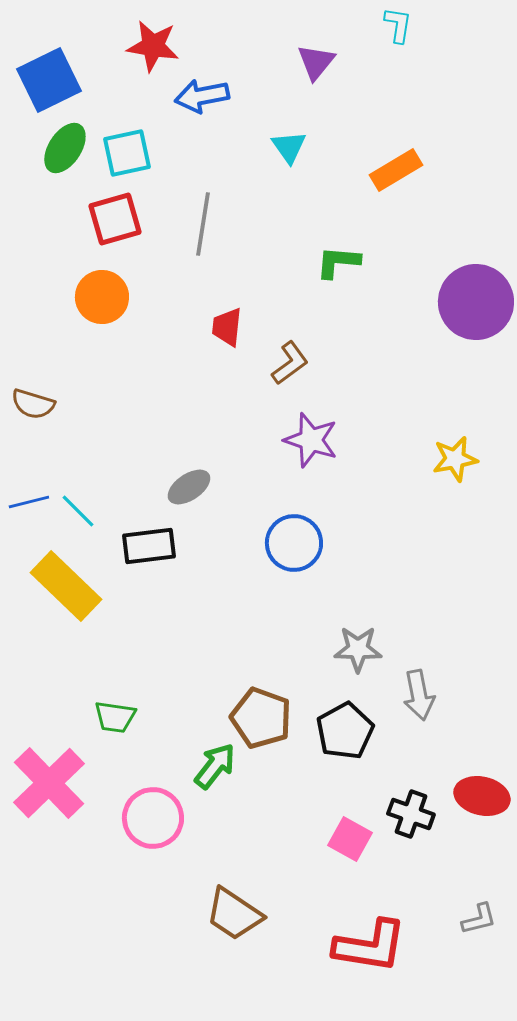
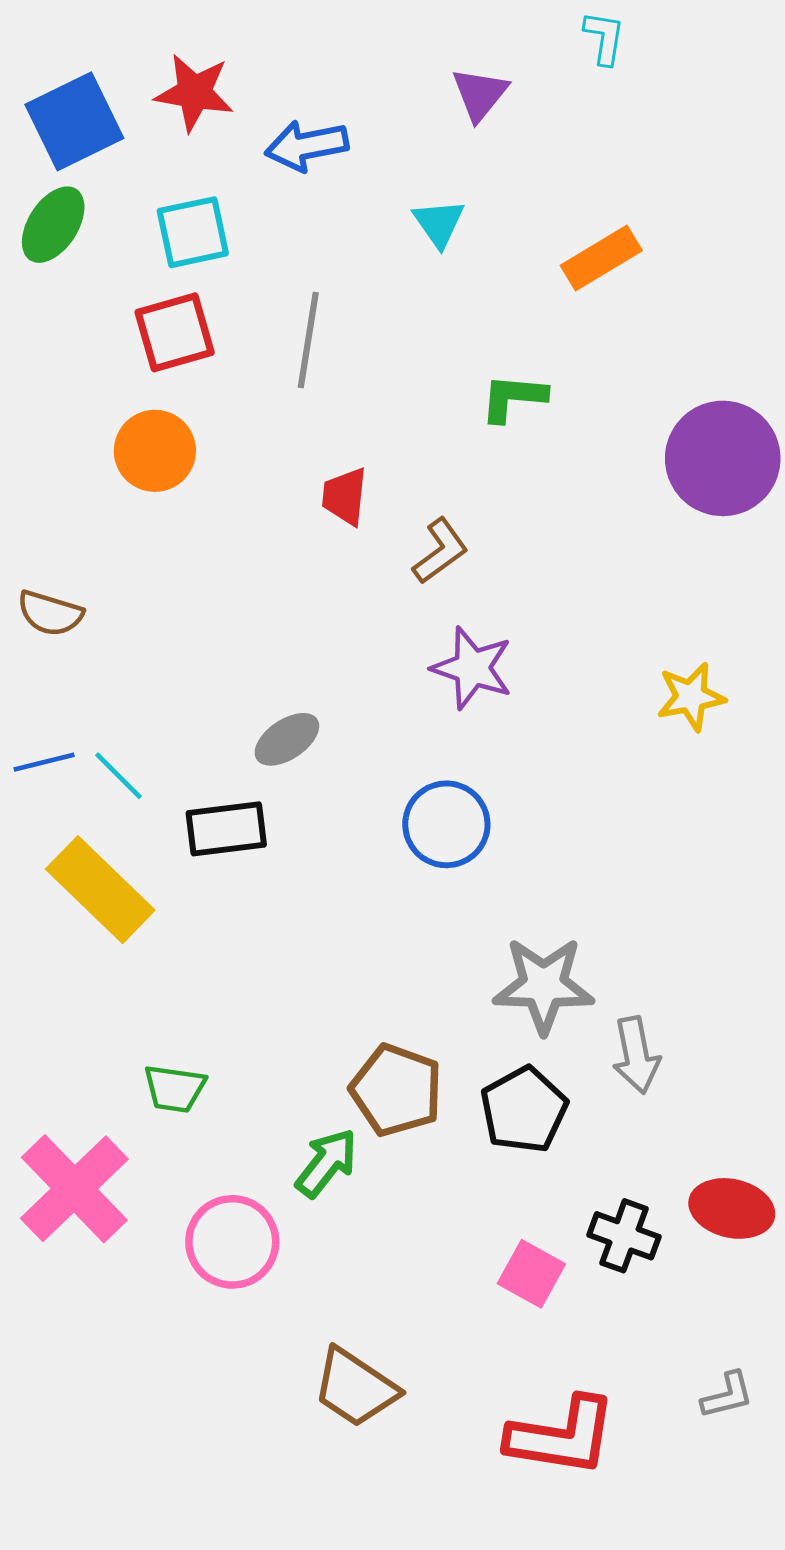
red star: (153, 46) -> (194, 93), moved
green ellipse: (65, 148) -> (53, 225), moved
gray star: (358, 649) -> (544, 985), size x1.4

